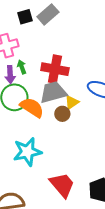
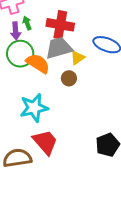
brown circle: (62, 114) -> (69, 78), moved
red trapezoid: (62, 185) -> (45, 142), moved

